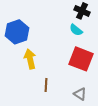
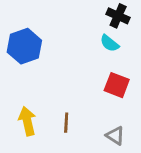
yellow arrow: (30, 59) -> (27, 121), moved
red square: (81, 59) -> (117, 85), size x0.7

